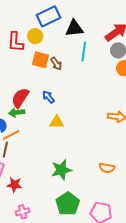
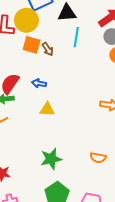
yellow circle: (35, 36) -> (26, 20), size x1.5
blue arrow: (48, 97) -> (39, 83), turned -40

